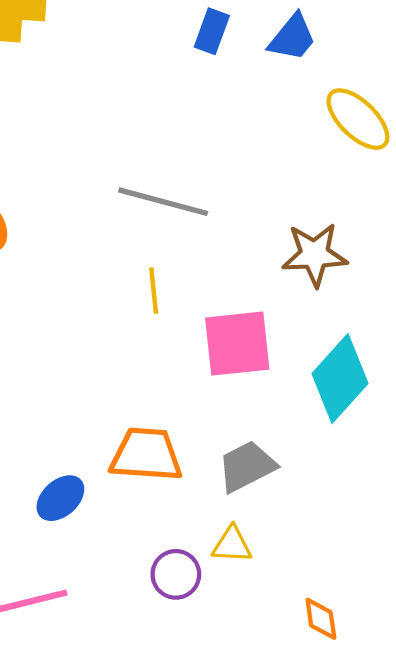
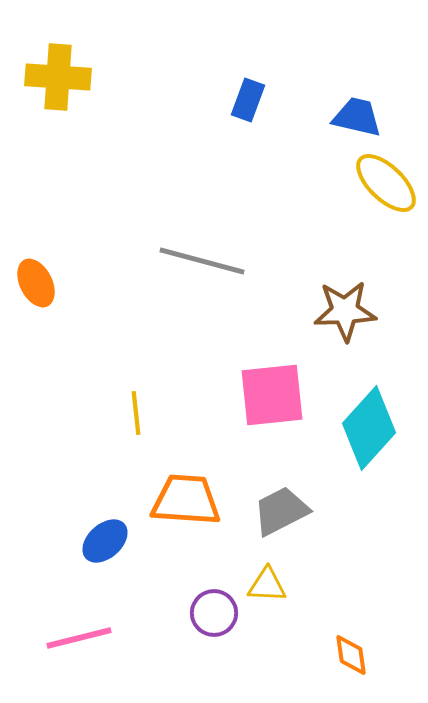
blue trapezoid: (292, 38) -> (357, 117), moved, turned -116
yellow line: (154, 291) -> (136, 413), moved

